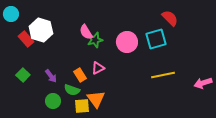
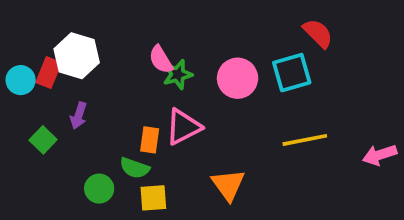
cyan circle: (11, 14) -> (21, 80), moved
red rectangle: (26, 39) -> (49, 73), turned 63
pink triangle: (98, 68) -> (183, 127), size x1.5
orange rectangle: (80, 75) -> (150, 140), turned 40
purple arrow: (51, 76) -> (79, 116), moved, turned 56
orange triangle: (96, 99) -> (228, 185), moved

